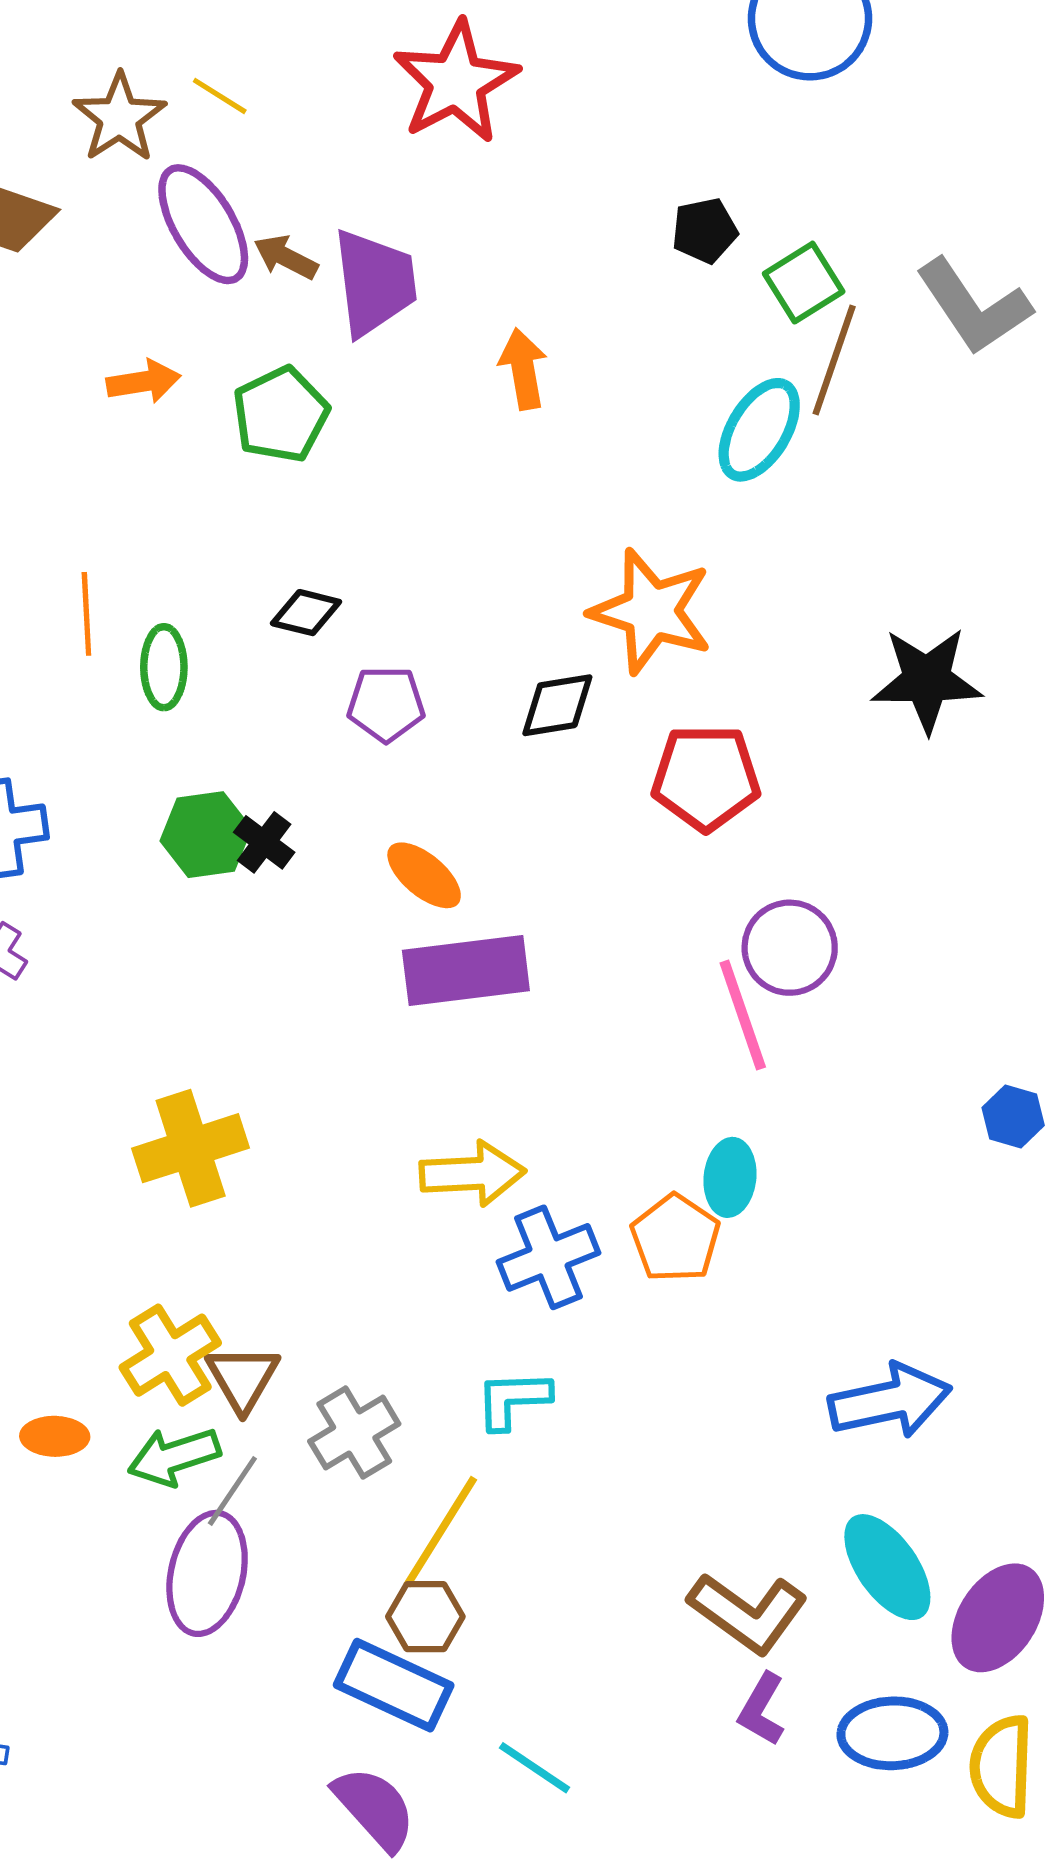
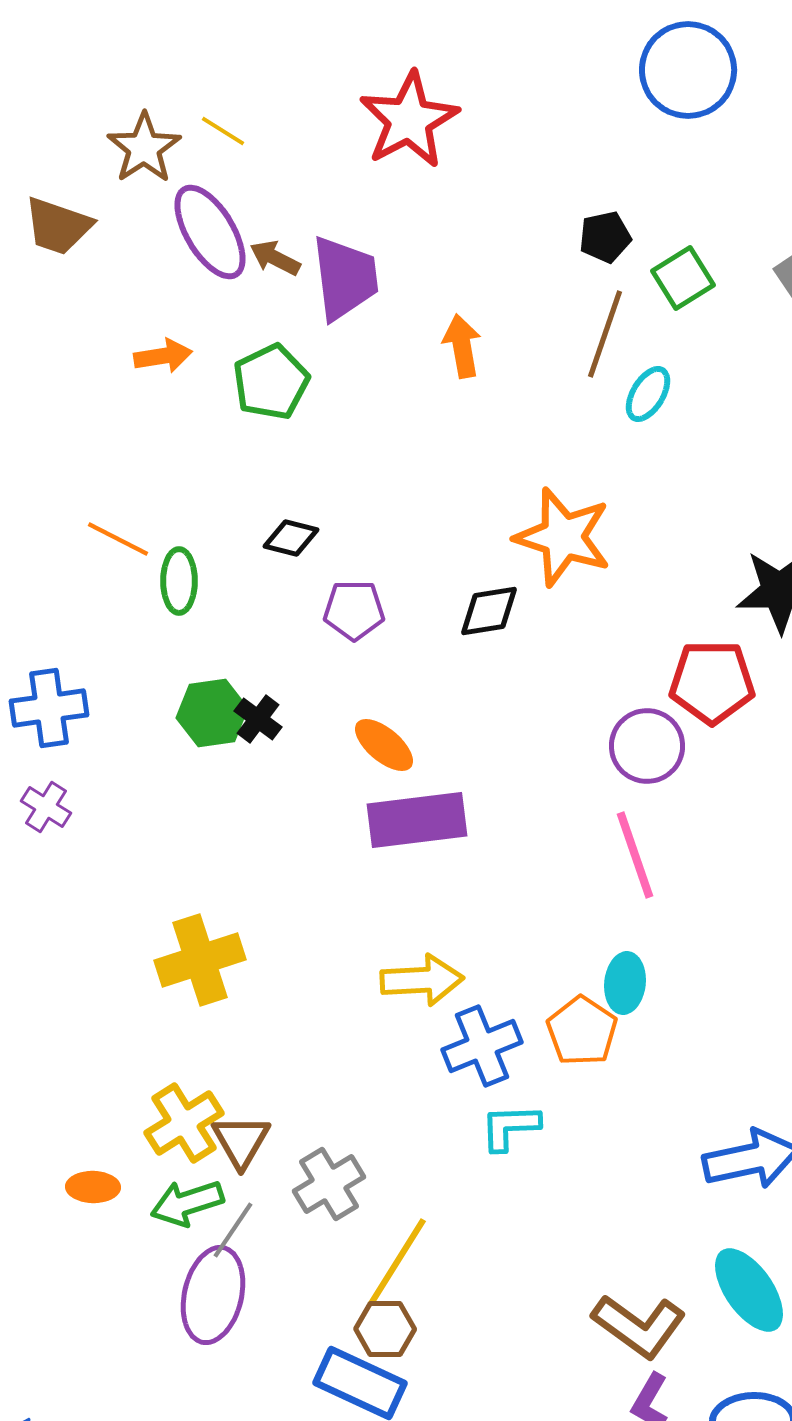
brown line: (834, 360) -> (605, 334), moved
cyan ellipse: (759, 430) -> (648, 394), size x0.7
orange line: (86, 614) -> (118, 539), turned -60
red pentagon: (706, 778) -> (712, 682), moved
purple circle: (790, 948) -> (647, 746), moved
cyan L-shape: (513, 1400) -> (510, 1127), moved

